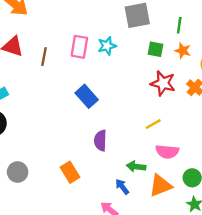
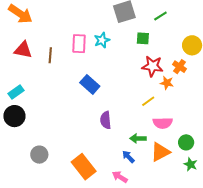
green line: (179, 25) -> (160, 16), turned 56
orange star: (183, 51) -> (167, 83), moved
orange rectangle: (70, 172) -> (84, 167), moved, size x1.4

